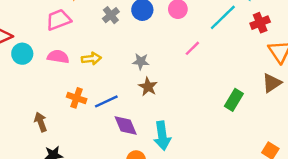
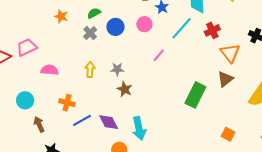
pink trapezoid: (59, 20) -> (27, 47), moved
cyan circle: (22, 54) -> (25, 100), moved
yellow arrow: (91, 59) -> (90, 70), moved, turned -77
green rectangle: (234, 100) -> (195, 95), size x1.4
blue line: (106, 101) -> (82, 120), moved

